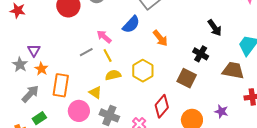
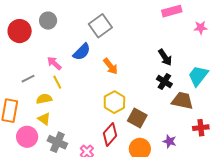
gray line: (86, 52) -> (28, 79), moved
black cross: (201, 54) -> (164, 82), moved
yellow hexagon: (143, 71) -> (114, 102), moved
yellow semicircle: (113, 75) -> (44, 99), moved
brown square: (187, 78) -> (137, 118), moved

